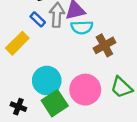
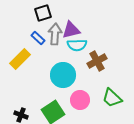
cyan circle: (47, 81) -> (63, 75), moved
pink circle: (85, 90) -> (80, 100), size x0.7

